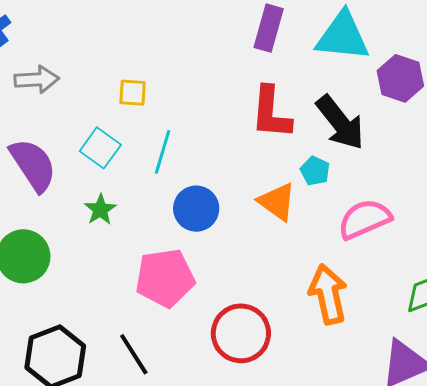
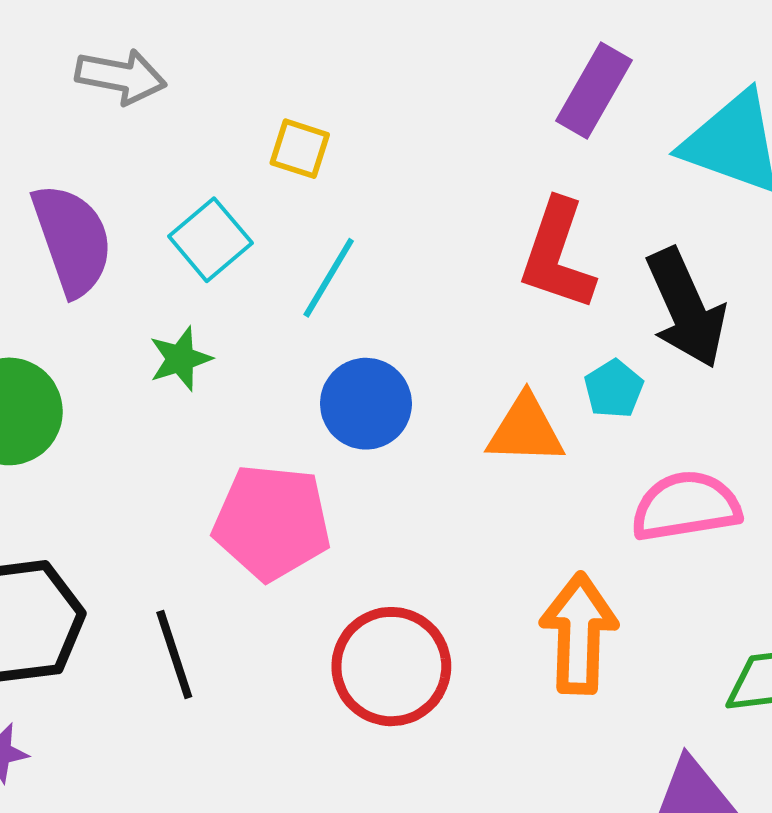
orange triangle: (277, 202) -> (525, 430), turned -48

